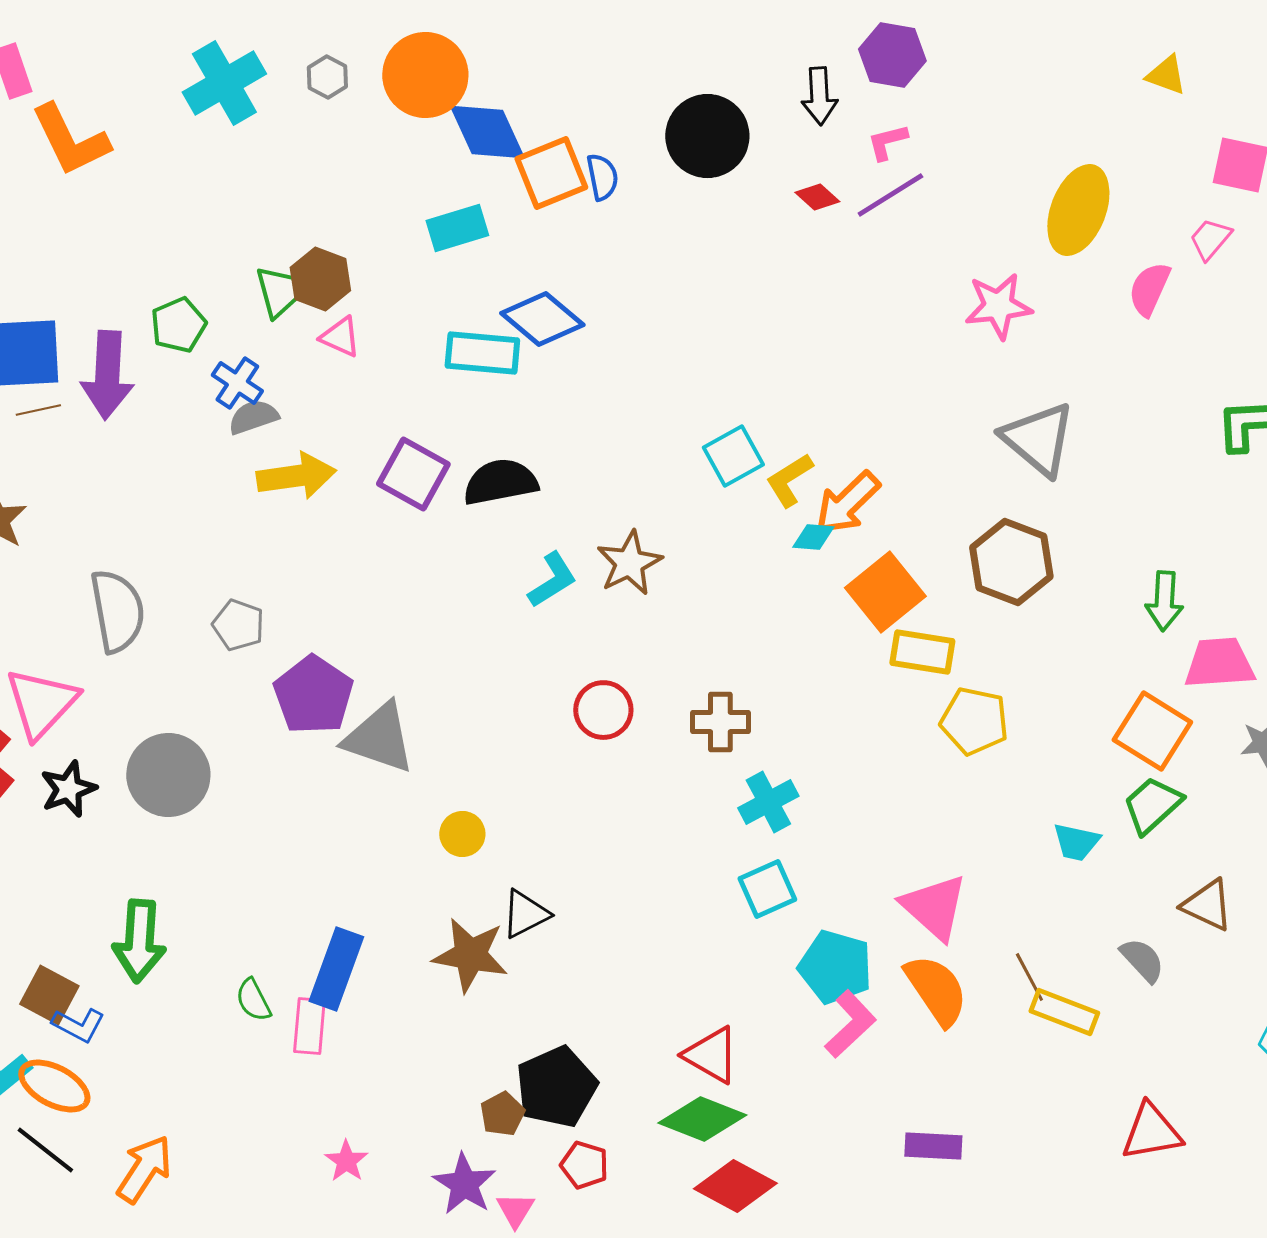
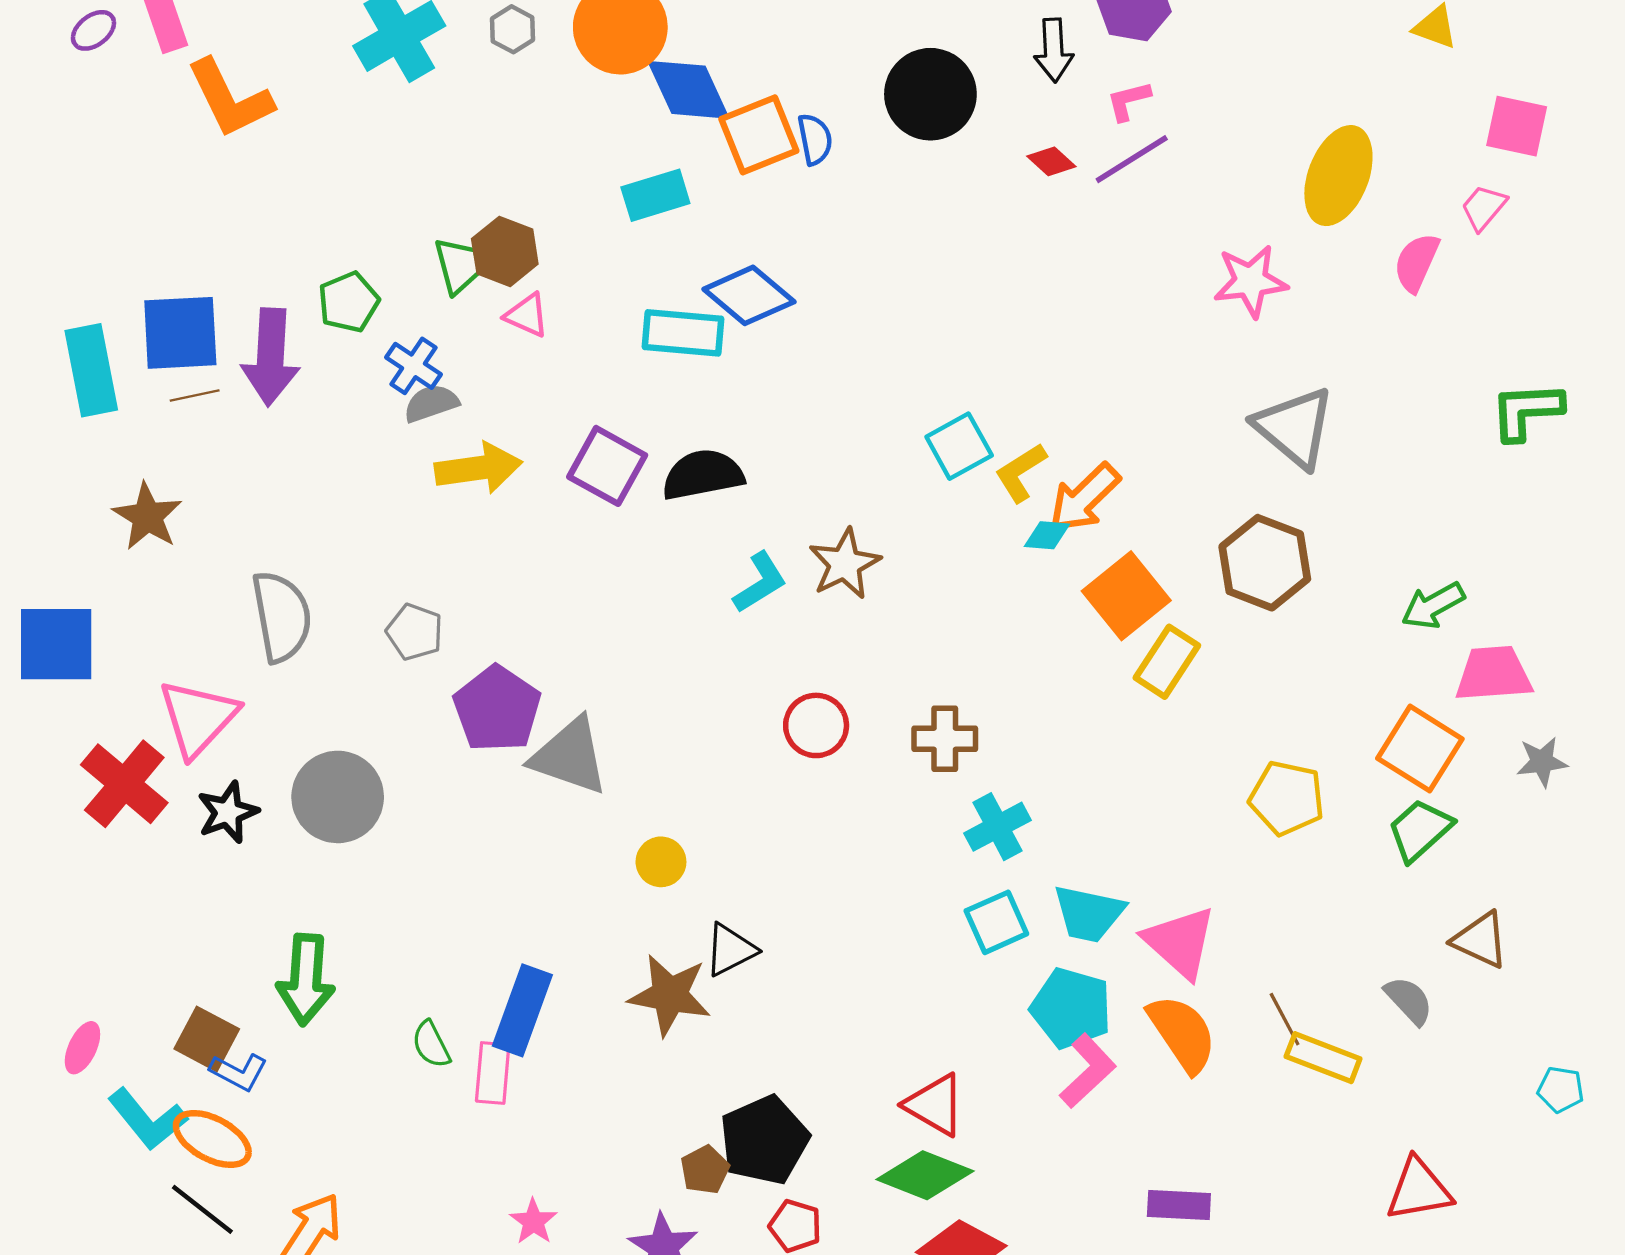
green arrow: (1164, 601) -> (1433, 606), turned 58
yellow rectangle: (922, 652) -> (1167, 662), turned -66
yellow pentagon: (974, 721) -> (1287, 798), moved
cyan trapezoid: (1076, 842) -> (1089, 914), moved, size x1.4

